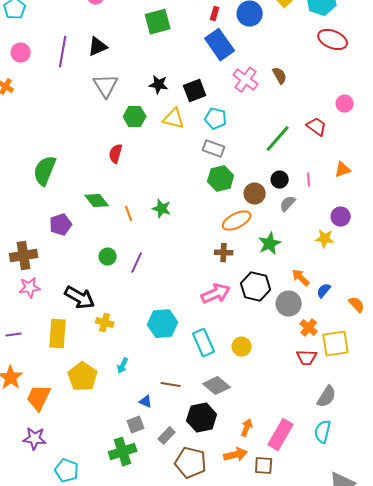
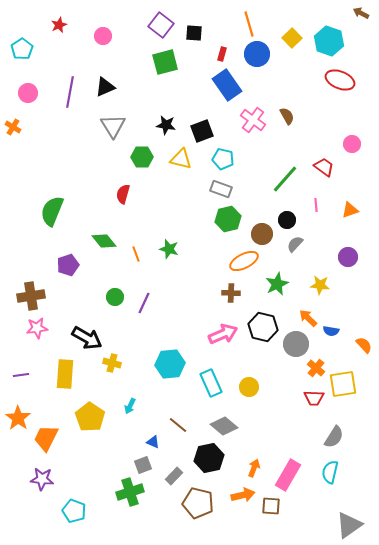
pink line: (309, 180) -> (316, 205), moved
yellow star: (325, 239) -> (320, 285), moved
blue semicircle: (324, 291) -> (331, 331), turned -119
brown line: (171, 385) -> (178, 425), turned 30

